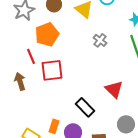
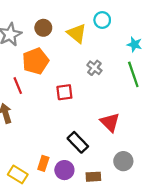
red square: (52, 70) -> (64, 92), moved, size x0.7

